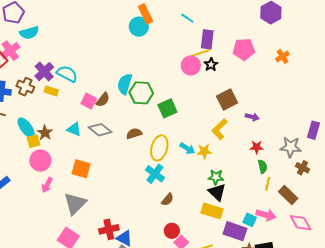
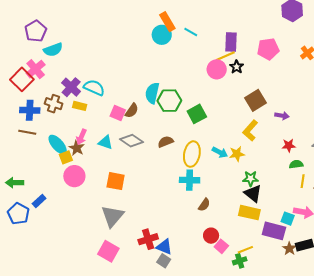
cyan line: (187, 18) -> (191, 32), moved
green semicircle: (263, 167) -> (296, 164), turned -80
cyan cross: (155, 174) -> (190, 180), turned -30
pink arrow: (47, 185) -> (81, 137), moved

